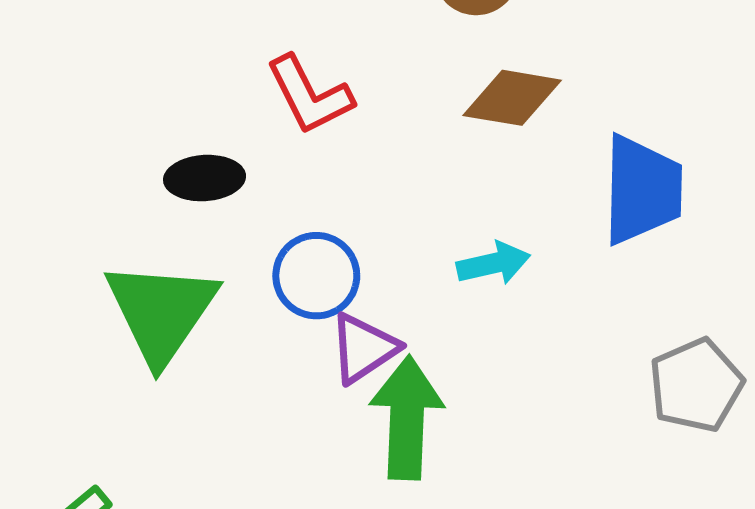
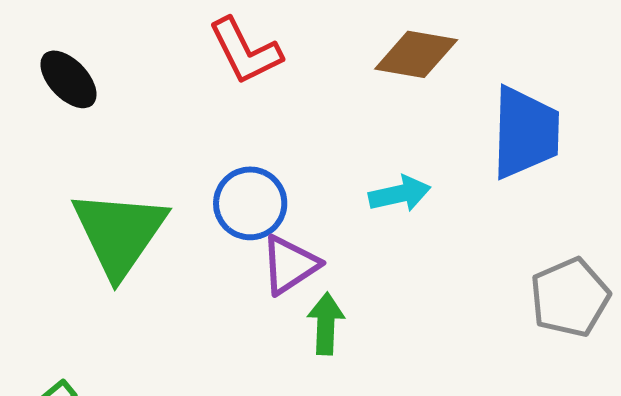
black ellipse: (205, 178) -> (68, 79), moved, turned 50
green arrow: (407, 418) -> (326, 324), size x0.6

